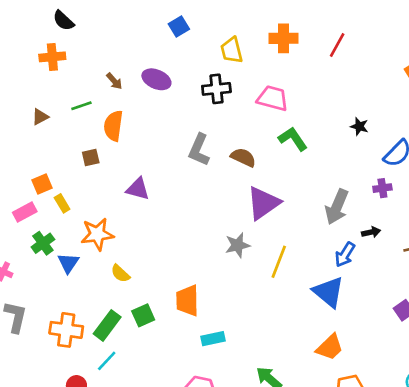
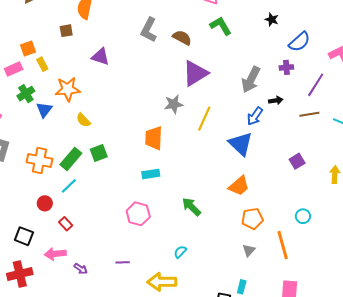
orange trapezoid: (187, 301) -> (154, 138), moved

